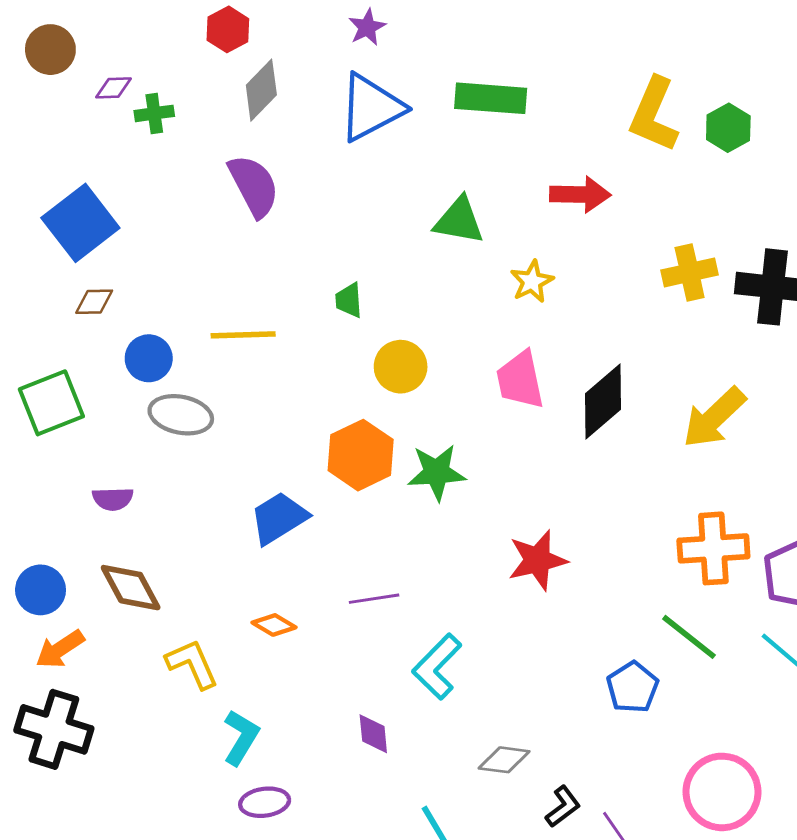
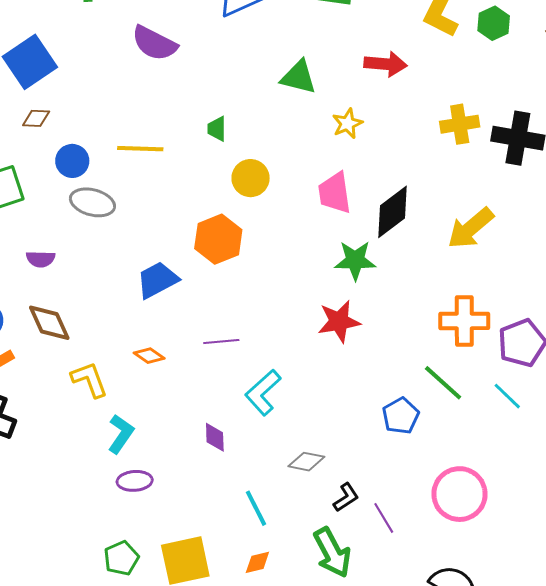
purple semicircle: (254, 186) -> (154, 43), turned 141
green star: (437, 472) -> (355, 260), moved

